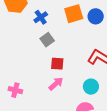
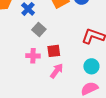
pink cross: (15, 90) -> (33, 56), moved

